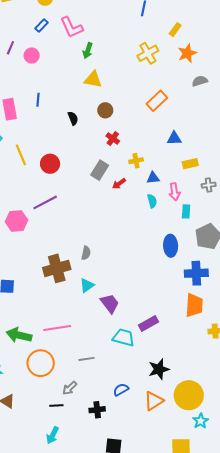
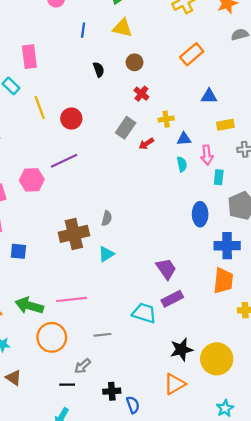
blue line: (38, 100) -> (83, 30), moved
purple trapezoid: (110, 303) -> (166, 269), moved
blue semicircle: (121, 390) -> (133, 405), moved, turned 98
yellow circle: (189, 395) -> (217, 359), moved

